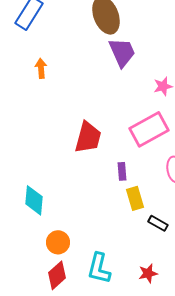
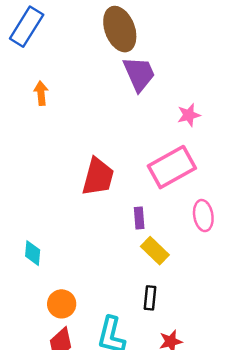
yellow rectangle: (135, 198) -> (155, 251), turned -30
cyan diamond: (34, 200) -> (33, 253), size x0.7
black rectangle: (158, 223) -> (150, 298), moved, turned 66

